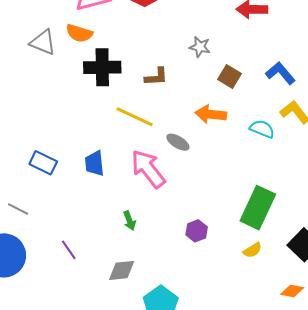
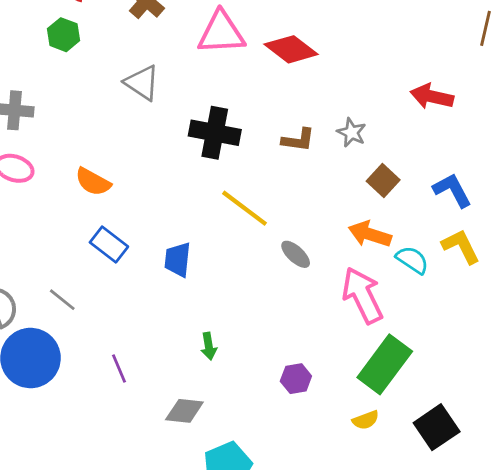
orange semicircle: (79, 33) -> (93, 182), moved
brown L-shape: (156, 77) -> (298, 140), moved
orange arrow: (211, 114) -> (370, 234), moved
pink arrow: (148, 169) -> (363, 295), moved

